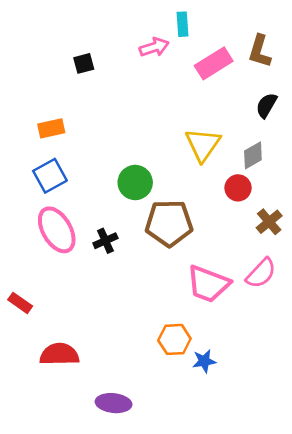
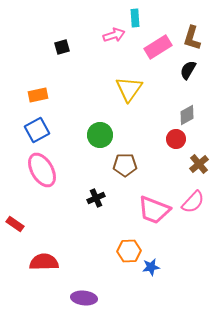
black semicircle: (266, 105) -> (188, 70), moved
yellow triangle: (203, 145) -> (129, 89), moved
brown pentagon: (169, 223) -> (125, 165), size x0.7
black cross: (105, 241) -> (96, 198), moved

